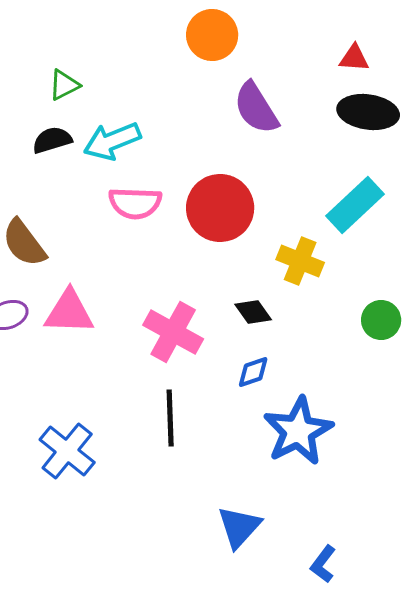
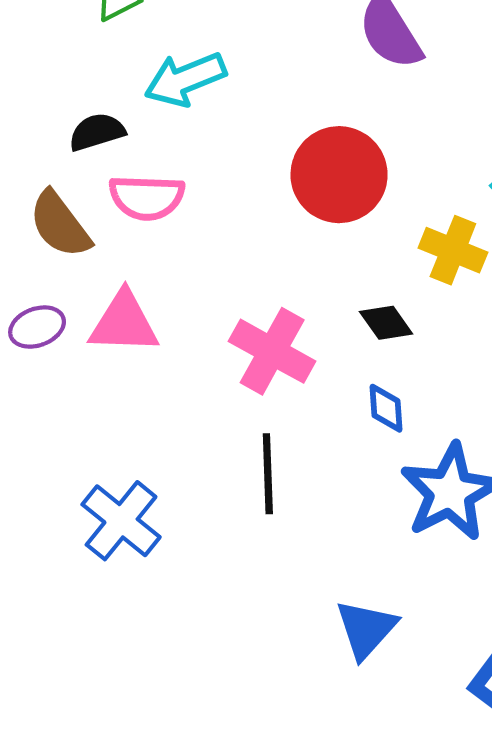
black semicircle: (52, 140) -> (97, 132), moved
pink semicircle: (135, 203) -> (147, 197), moved
blue diamond: (253, 372) -> (386, 408), turned -75

